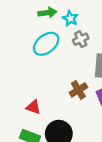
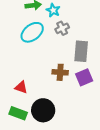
brown cross: (78, 90) -> (60, 72), turned 35

